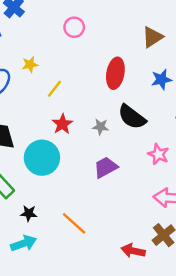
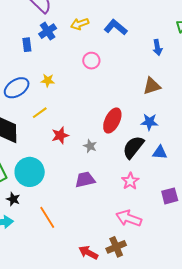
red ellipse: (115, 73) -> (112, 121), moved
yellow line: (54, 89) -> (40, 113), moved
black semicircle: (132, 117) -> (133, 147), moved, turned 75
cyan circle: (42, 158) -> (30, 172), moved

